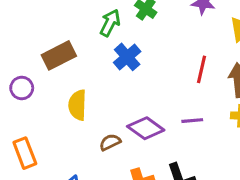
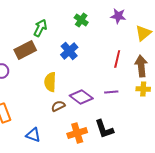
green arrow: (110, 23) -> (40, 28), moved
yellow semicircle: (77, 105) -> (50, 82), moved

